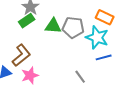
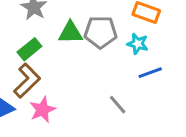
green rectangle: (27, 21) -> (29, 49), moved
cyan star: (97, 37) -> (138, 44), size x0.6

